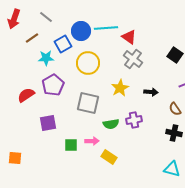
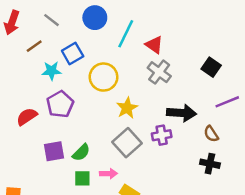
cyan line: (106, 28) -> (126, 34), turned -60
blue circle: (81, 31) -> (95, 18), moved
yellow star: (120, 88) -> (127, 108), moved
black arrow: (151, 92) -> (181, 113), size x1.6
gray square: (88, 103) -> (127, 143), moved, turned 35
purple cross: (134, 120) -> (162, 135), moved
green semicircle: (111, 124) -> (81, 153), moved, turned -35

